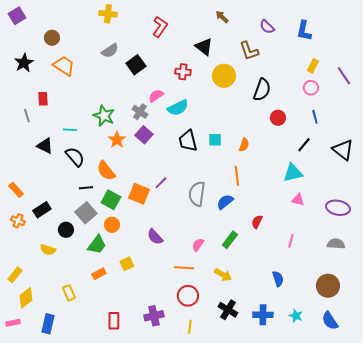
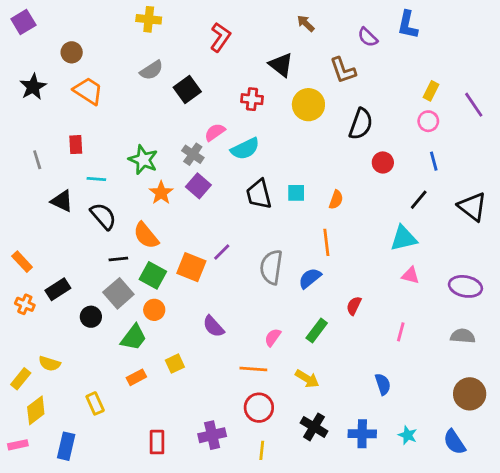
blue L-shape: (304, 31) -> (408, 25), moved
red rectangle: (43, 99) -> (76, 145), moved
yellow semicircle: (48, 250) -> (50, 364), moved
brown circle: (328, 286) -> (470, 394), moved

